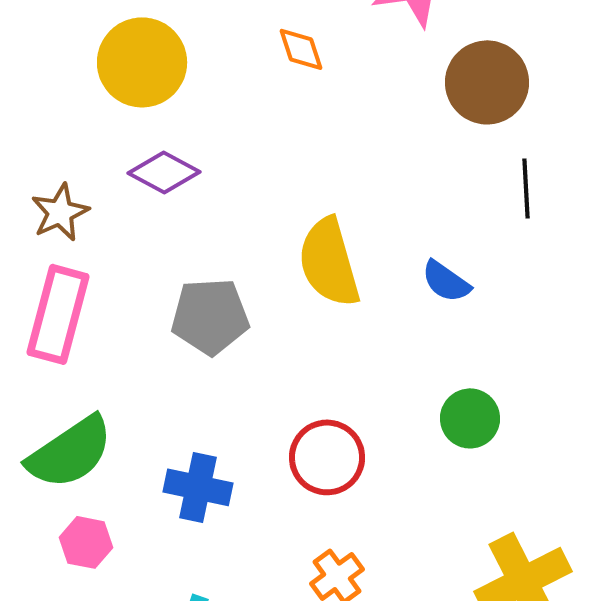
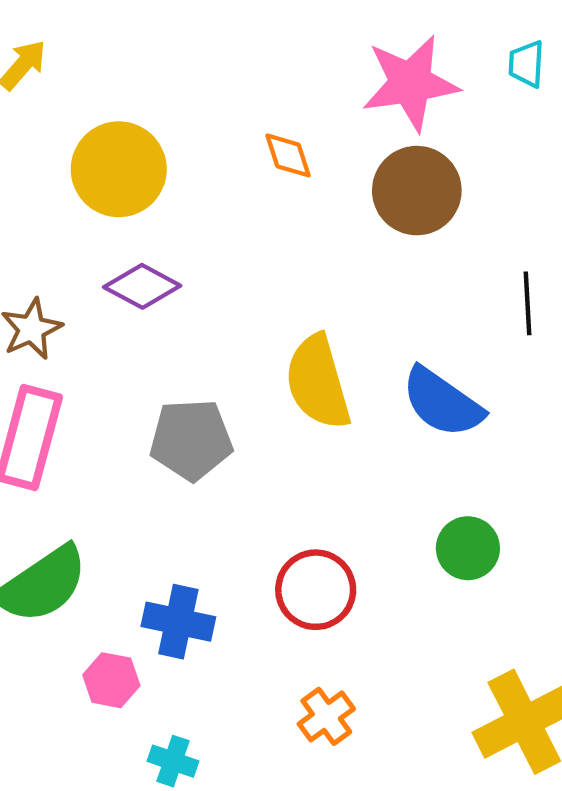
brown circle: (487, 82) -> (417, 191), moved
blue semicircle: (446, 281) -> (442, 402), size x1.6
pink hexagon: (86, 542) -> (111, 680), moved

